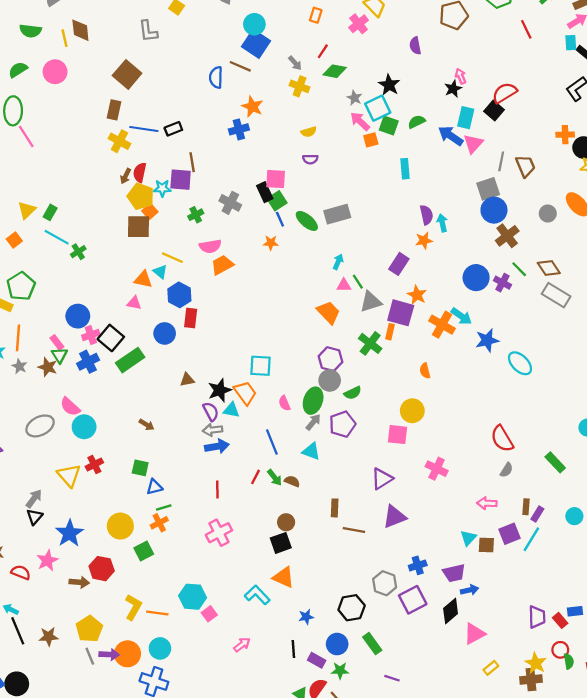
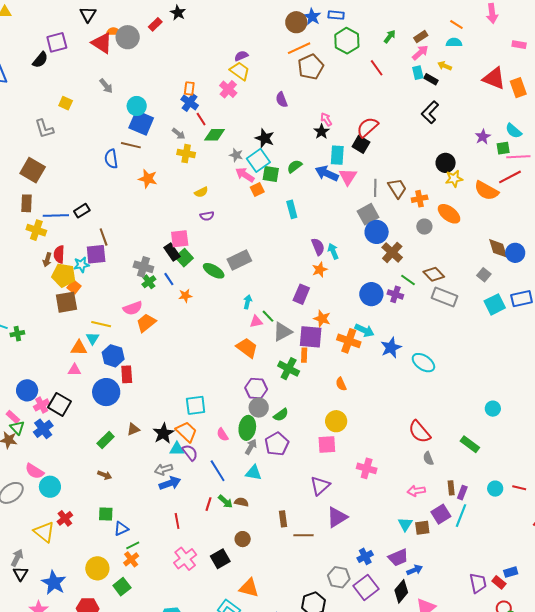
red line: (323, 51) -> (201, 119), turned -56
blue cross: (239, 129) -> (190, 102), moved, turned -30
orange cross: (565, 135) -> (420, 199), moved
green cross: (196, 215) -> (149, 282), moved
blue line: (280, 219) -> (169, 279), moved
green cross: (78, 252) -> (17, 334), turned 32
cyan triangle: (160, 272) -> (93, 338), turned 32
blue circle: (165, 333) -> (106, 392), size x1.4
green rectangle: (130, 360) -> (106, 440), moved, size x0.7
purple semicircle: (211, 412) -> (190, 453), moved
gray semicircle: (507, 470) -> (428, 458), turned 136
black square: (281, 543) -> (220, 559), moved

